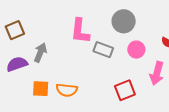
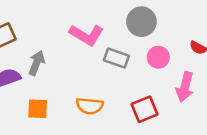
pink L-shape: (80, 31) -> (87, 35), turned -64
orange semicircle: (67, 90) -> (90, 106), moved

